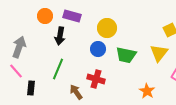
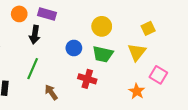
yellow circle: (107, 28) -> (102, 26), moved
red cross: (96, 79) -> (87, 79), moved
orange star: (147, 91) -> (137, 91), moved

